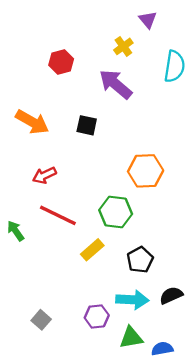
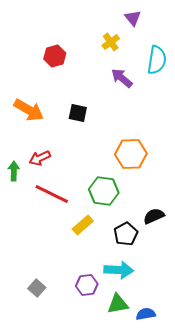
purple arrow: (116, 84) -> (122, 78), moved, size x0.7
green arrow: (16, 231) -> (14, 171), moved, turned 36
black semicircle: (171, 295) -> (154, 216), moved

